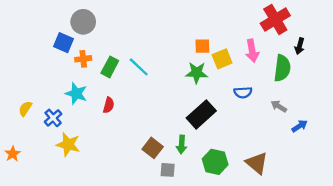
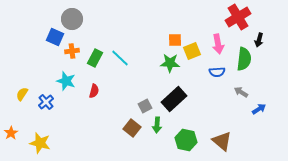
blue semicircle: (243, 92) -> (217, 72), moved
yellow star: (68, 145) -> (40, 143), moved
gray square: (168, 170) -> (145, 106), moved, turned -32

